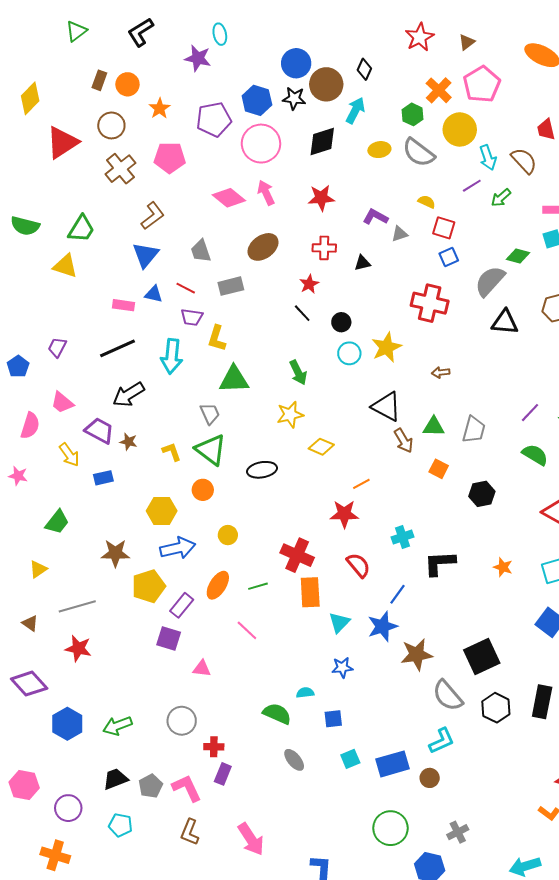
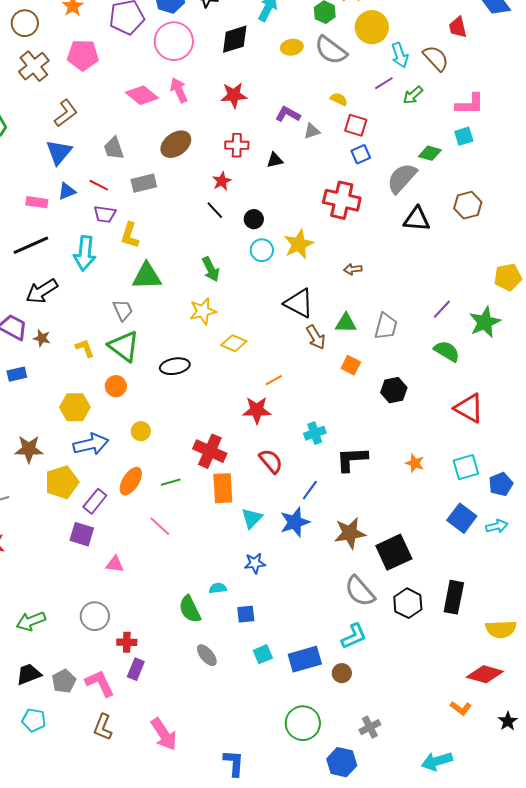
blue triangle: (154, 294) -> (67, 191), turned -36
brown star: (417, 654) -> (350, 533), moved
green semicircle: (277, 714) -> (190, 609), turned -140

